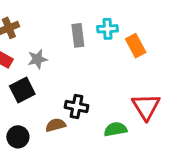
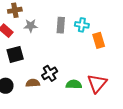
gray star: (37, 59) -> (31, 26), moved
black cross: (76, 107) -> (50, 73), turned 35
green semicircle: (115, 129) -> (74, 84), moved

